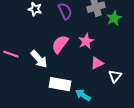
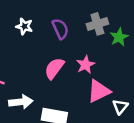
white arrow: (39, 59) -> (21, 102), moved, turned -54
pink triangle: (97, 63) -> (99, 91), size x1.5

